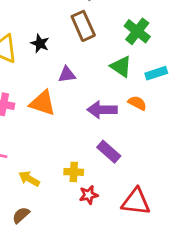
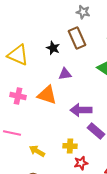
black star: (40, 43) -> (53, 48), moved
purple arrow: (102, 110) -> (81, 110), moved

